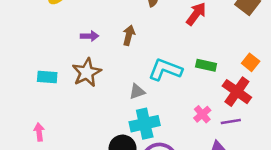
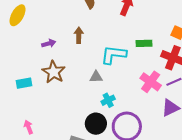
gray triangle: (137, 92) -> (96, 77), turned 32
pink cross: (202, 114) -> (151, 82), size x1.5
cyan cross: (145, 124) -> (108, 100), size x0.6

